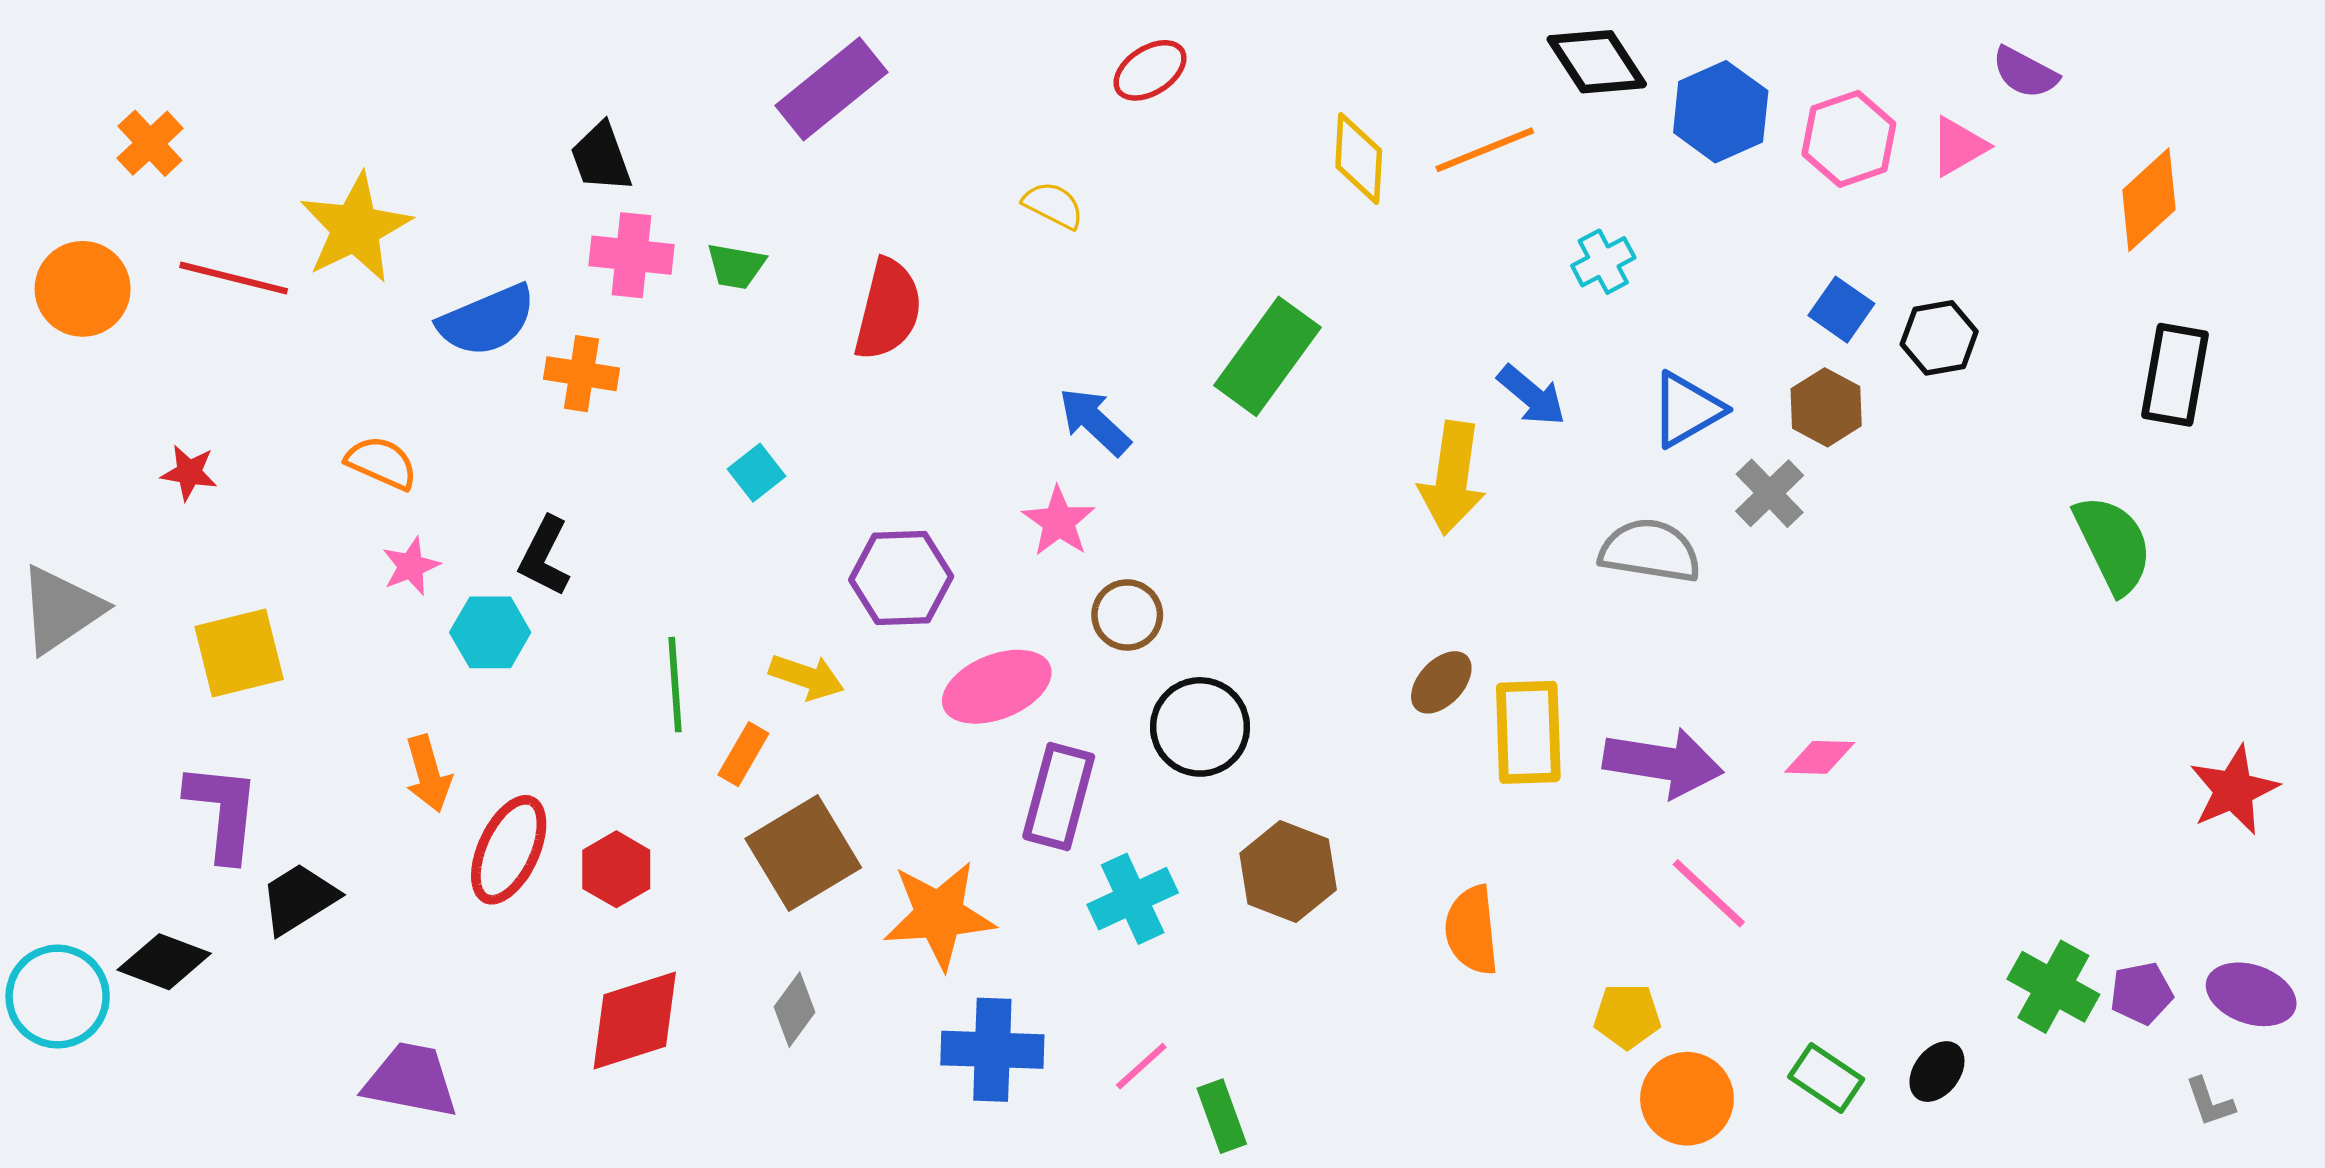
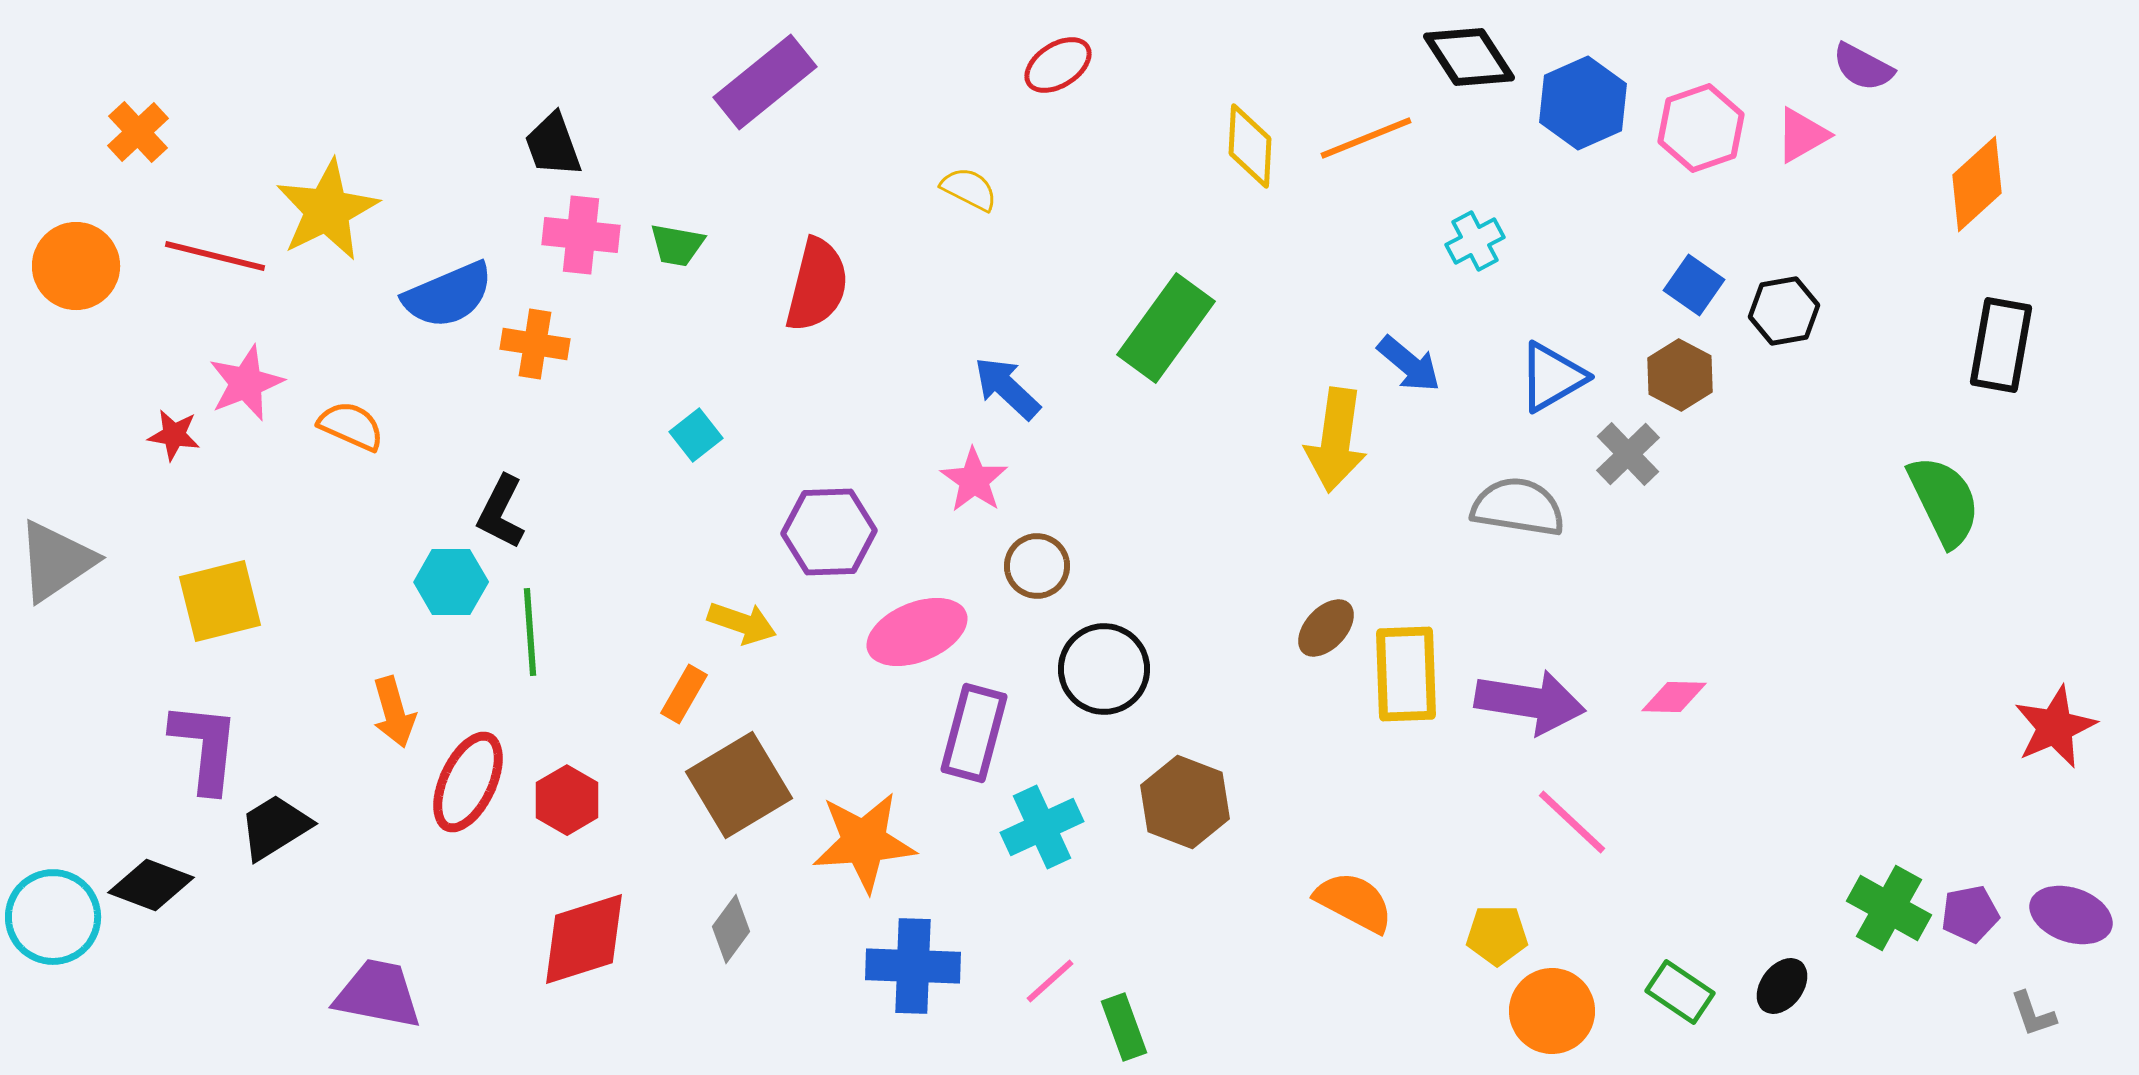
pink star: (411, 566) -> (246, 383), moved, size x1.4
green line: (675, 685) -> (530, 632), moved
orange semicircle: (1472, 930) -> (1354, 902), moved, turned 124

